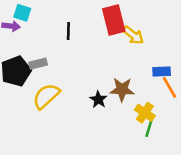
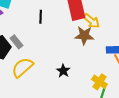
gray rectangle: (38, 64) -> (16, 42), turned 64
brown star: (122, 89) -> (84, 35), moved

